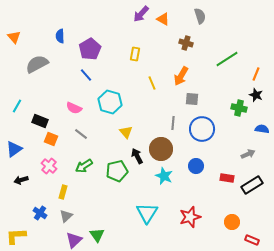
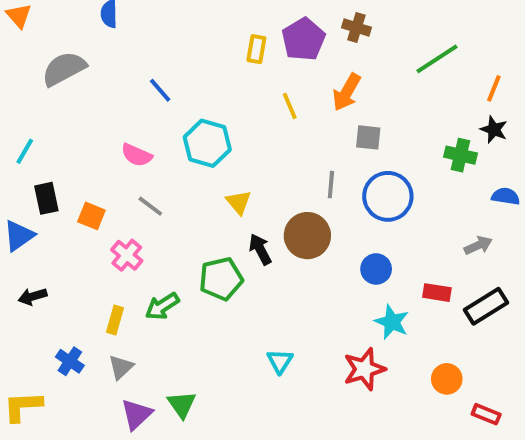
purple pentagon: (90, 49) -> (303, 39), moved
black rectangle: (40, 121) -> (46, 198), moved, turned 56
pink cross: (49, 166) -> (127, 255), moved
green arrow: (84, 166) -> (162, 306), moved
cyan star: (164, 176) -> (392, 322), moved
cyan triangle: (147, 213) -> (280, 361), size x0.6

